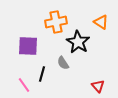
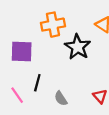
gray semicircle: (63, 63) -> (61, 98), moved

